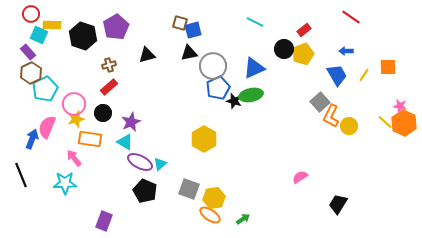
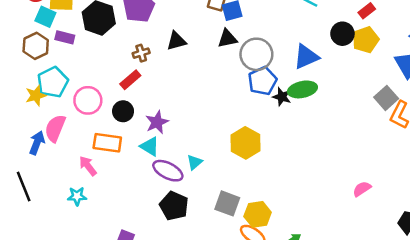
purple rectangle: (28, 52) -> (65, 37), moved, turned -35
brown cross: (109, 65) -> (141, 53), moved
brown hexagon: (31, 73) -> (36, 46), moved
yellow star: (76, 119) -> (36, 96), moved
cyan triangle: (160, 164) -> (195, 162), moved
cyan star: (65, 183) -> (77, 196), size x0.7

